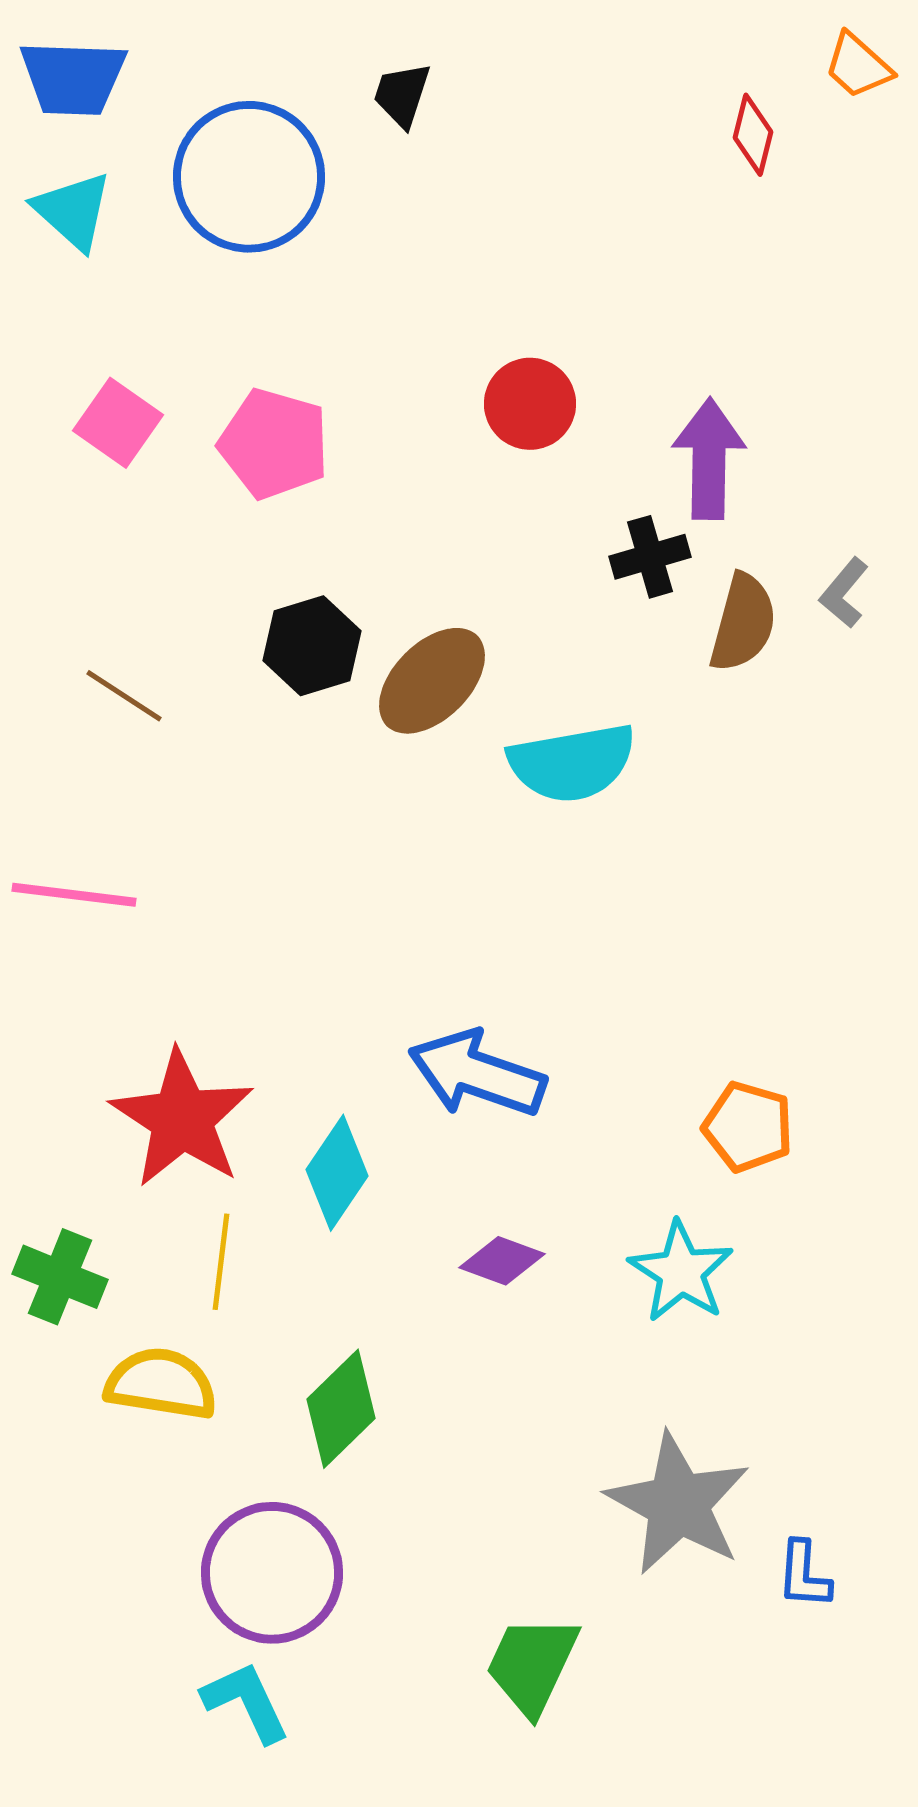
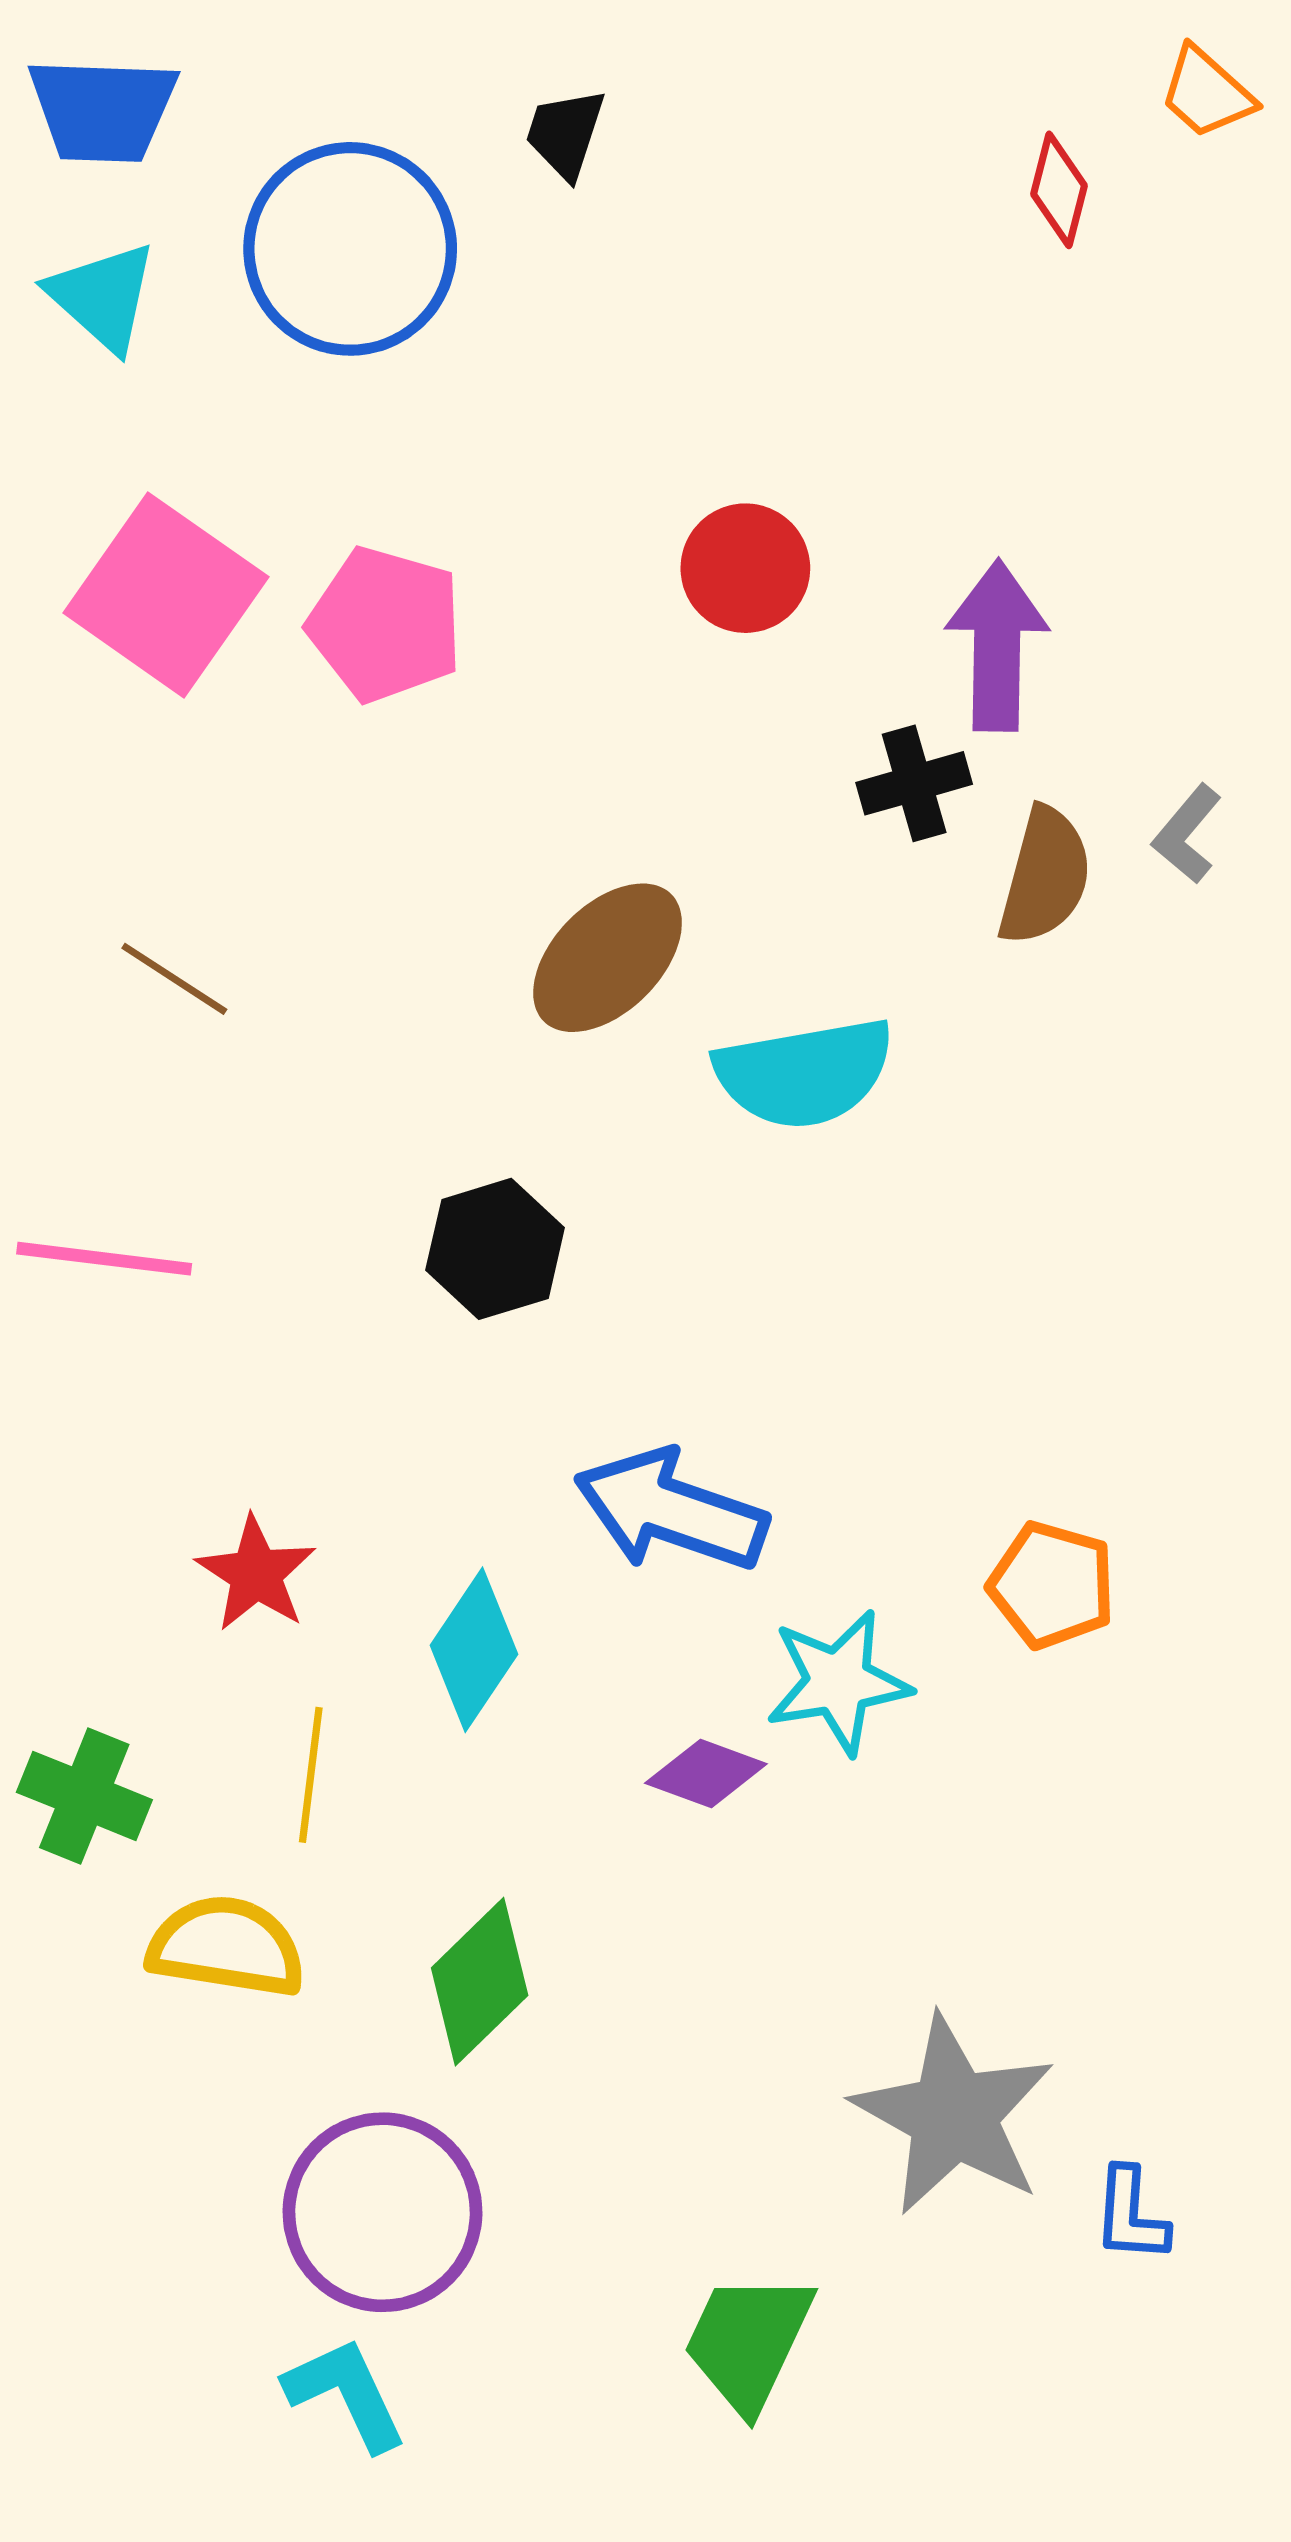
pink square: (118, 423) -> (166, 595), size x1.6
black hexagon: (312, 646) -> (495, 1249), moved
red star: (182, 1119) -> (256, 1574), size x0.6
cyan star: (681, 1272) -> (838, 1682), moved, turned 30

